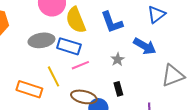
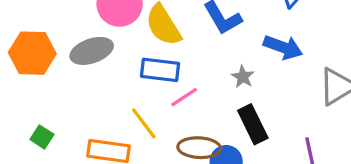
gray ellipse: (41, 40) -> (92, 51), moved
black rectangle: (118, 89) -> (253, 124), size x1.6

